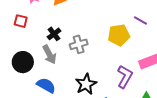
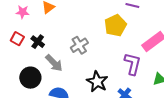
red square: (21, 21) -> (17, 39), turned 32
black cross: (54, 34) -> (38, 42), moved

